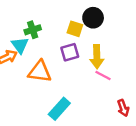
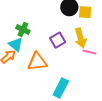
yellow square: (75, 29) -> (85, 12), moved
green cross: (33, 30) -> (23, 29), turned -32

